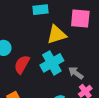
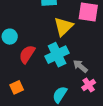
yellow triangle: (57, 34) -> (63, 26), turned -30

